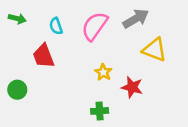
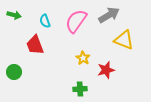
red star: (132, 87) -> (106, 70), turned -30

